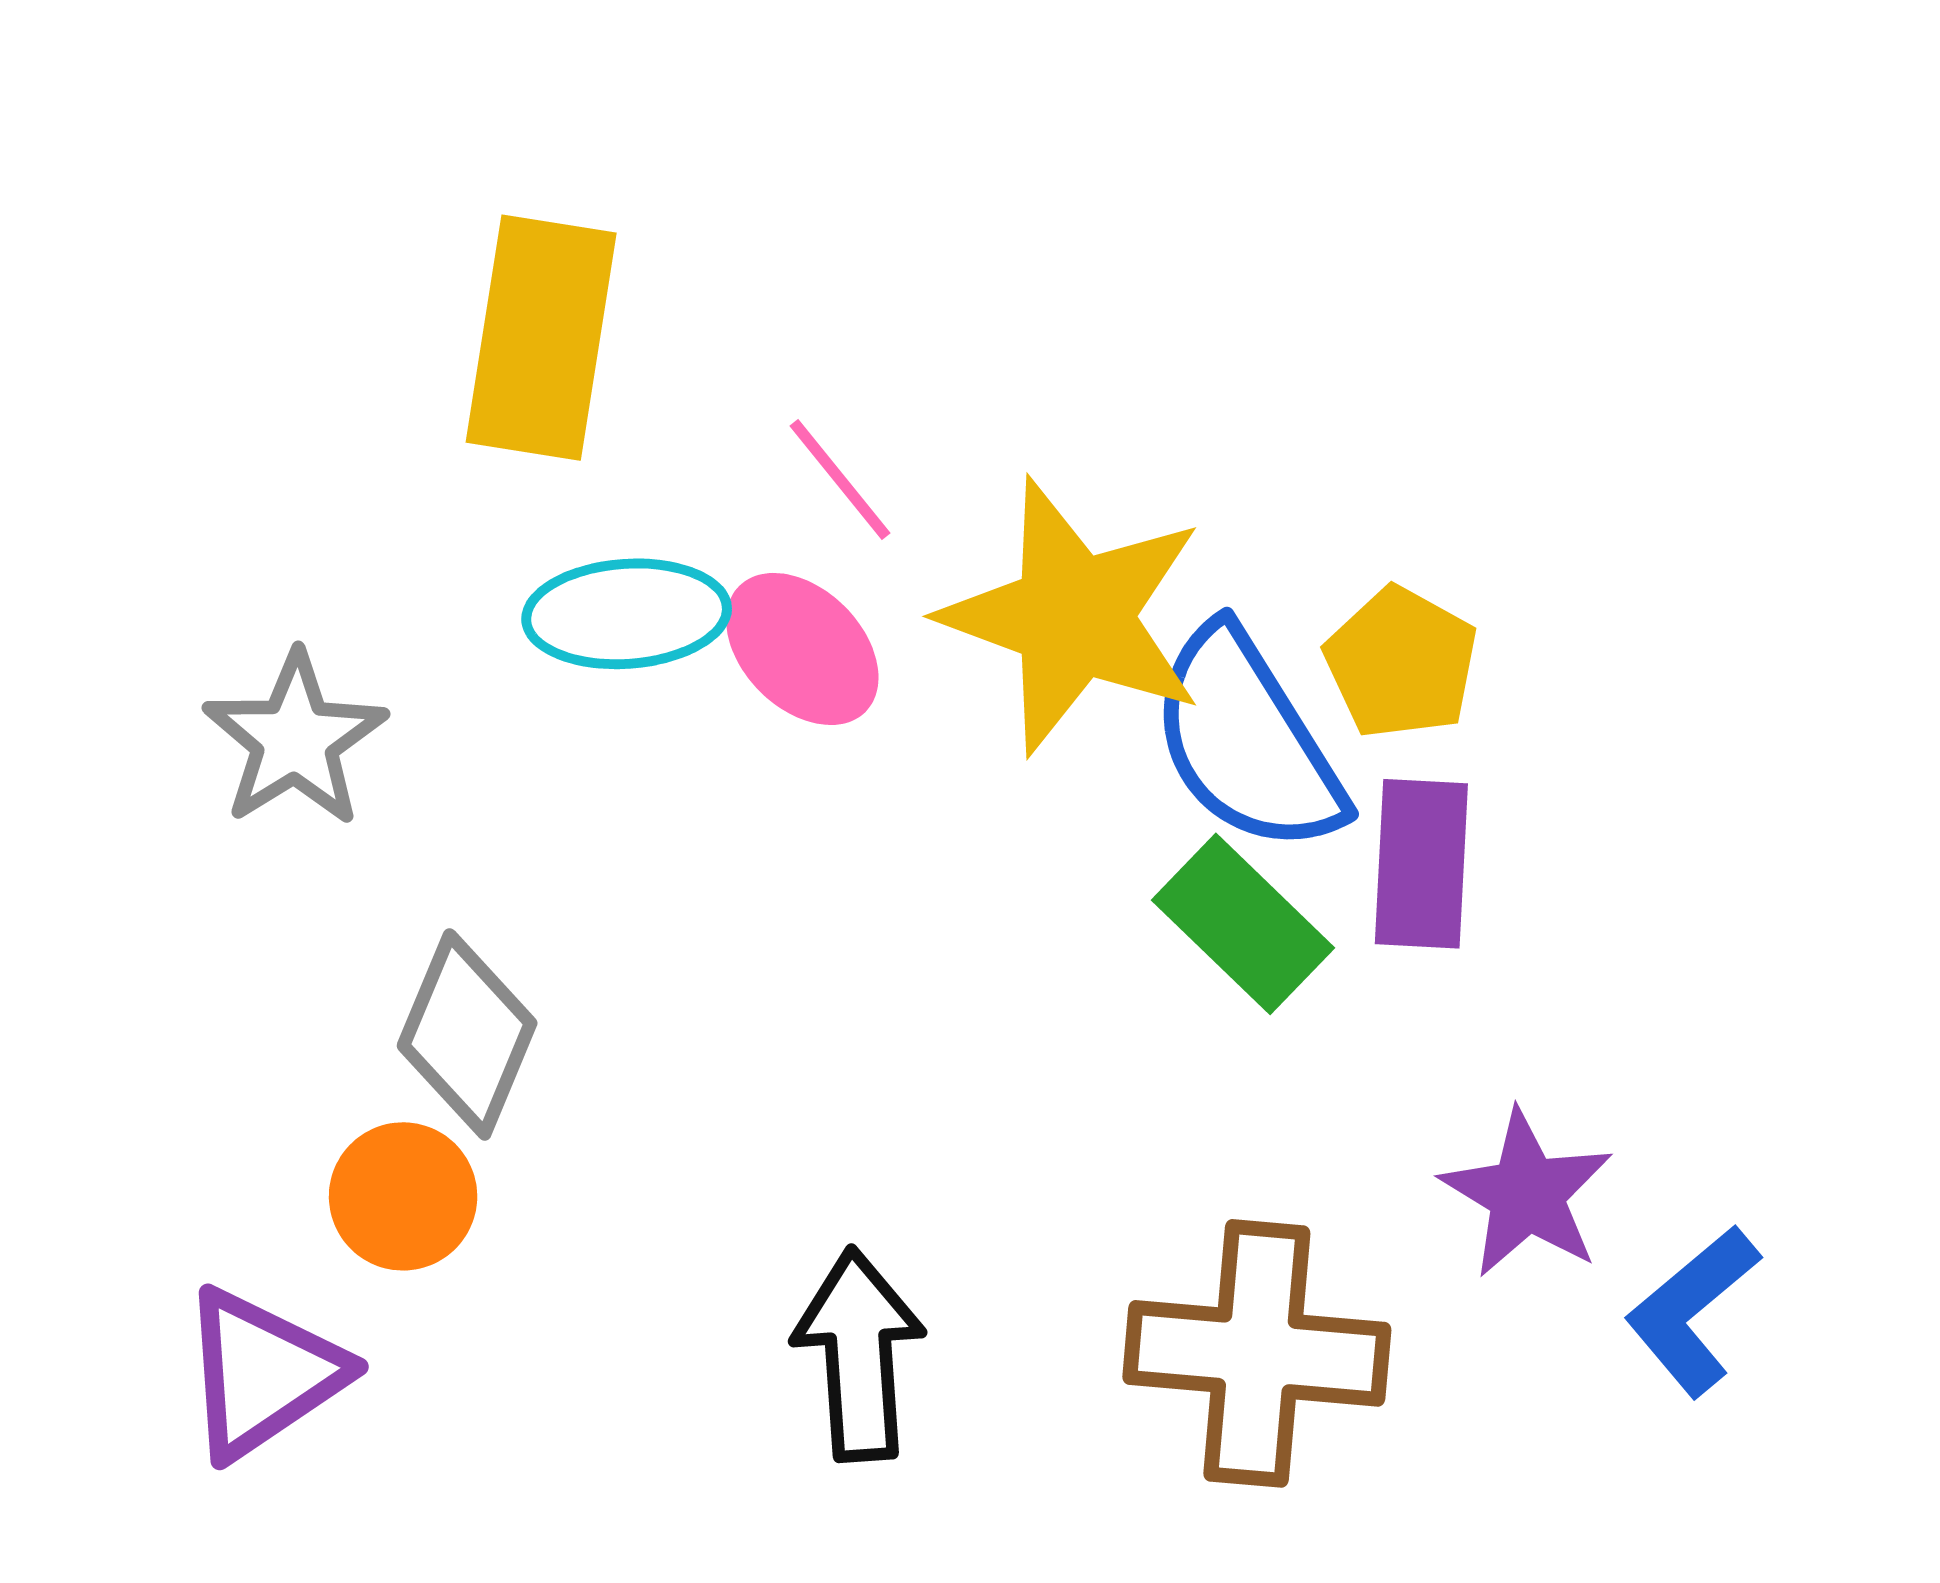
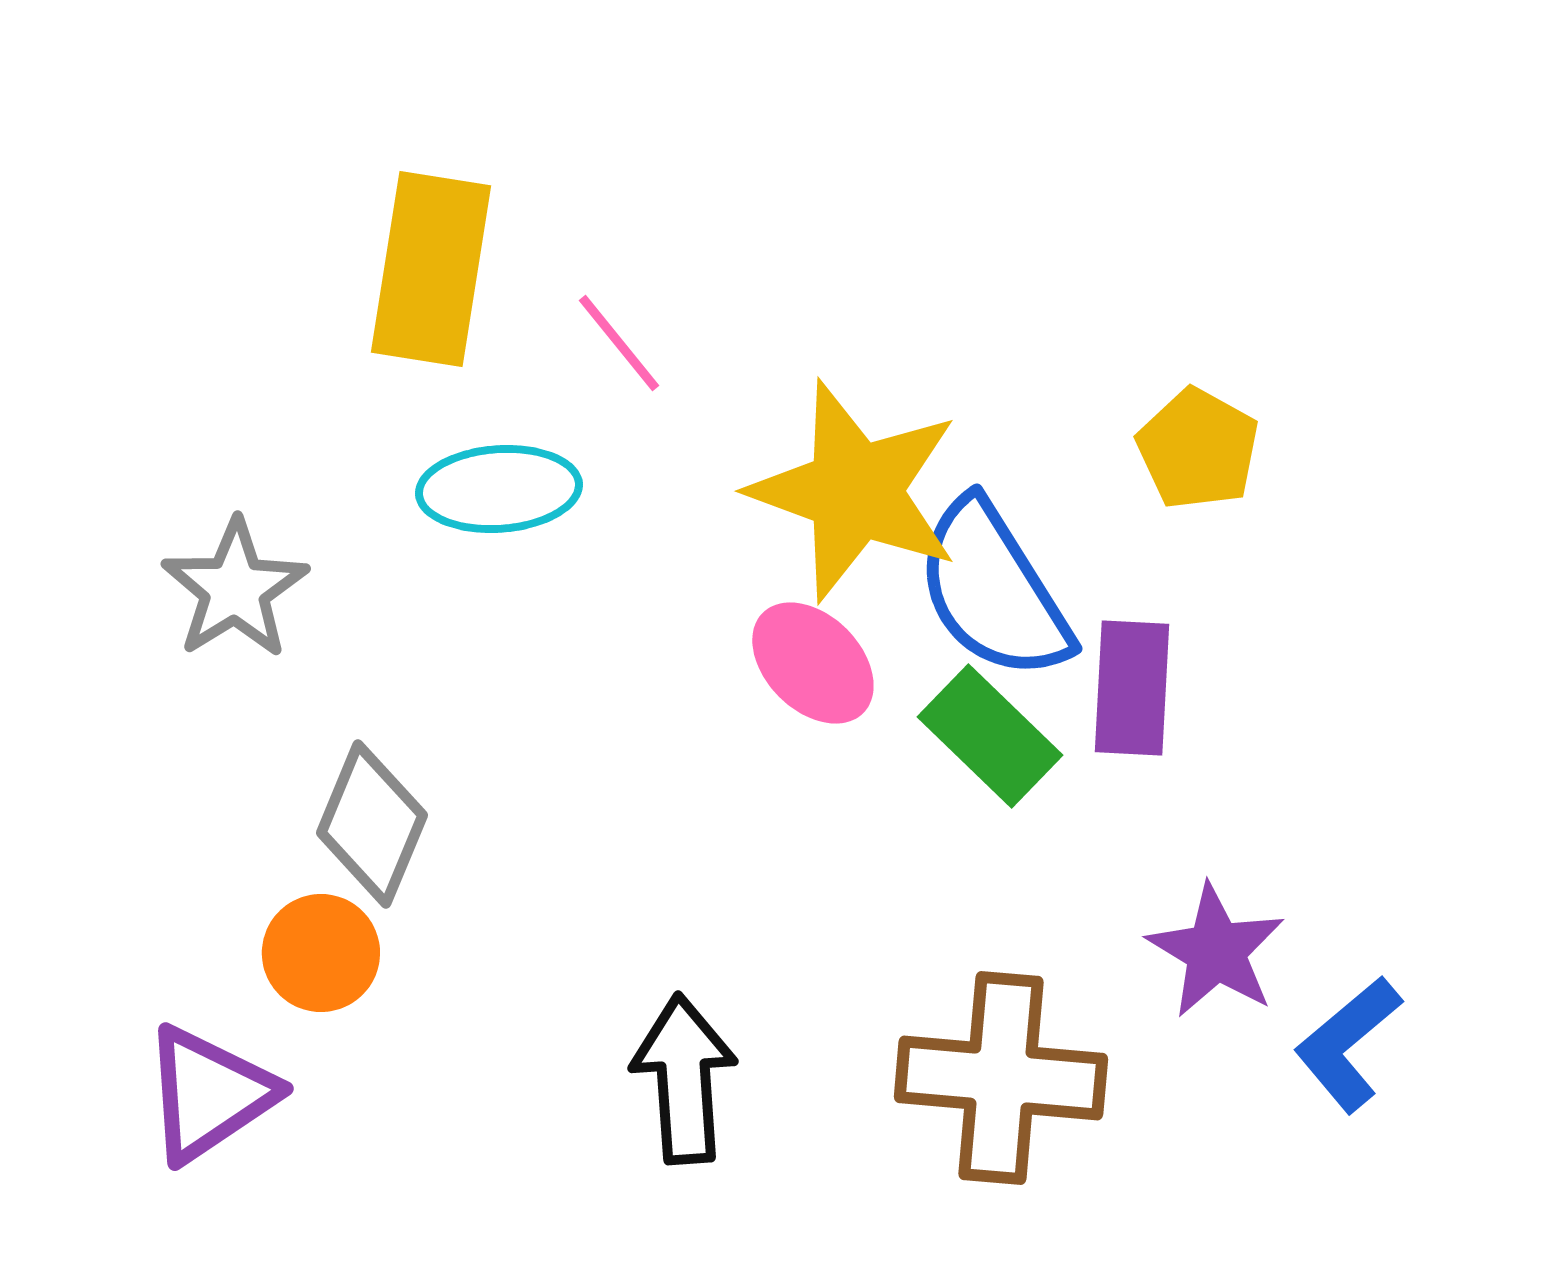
pink line: (840, 479) -> (619, 343), moved
pink ellipse: (802, 649) -> (813, 663), moved
yellow pentagon: (1401, 663) -> (1198, 449), moved

